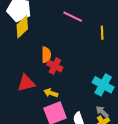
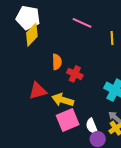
red cross: (55, 66) -> (75, 74), moved
yellow arrow: (51, 93) -> (63, 100), size x1.5

